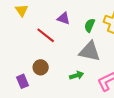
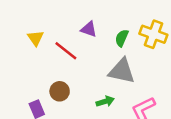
yellow triangle: (22, 10) -> (36, 38), moved

